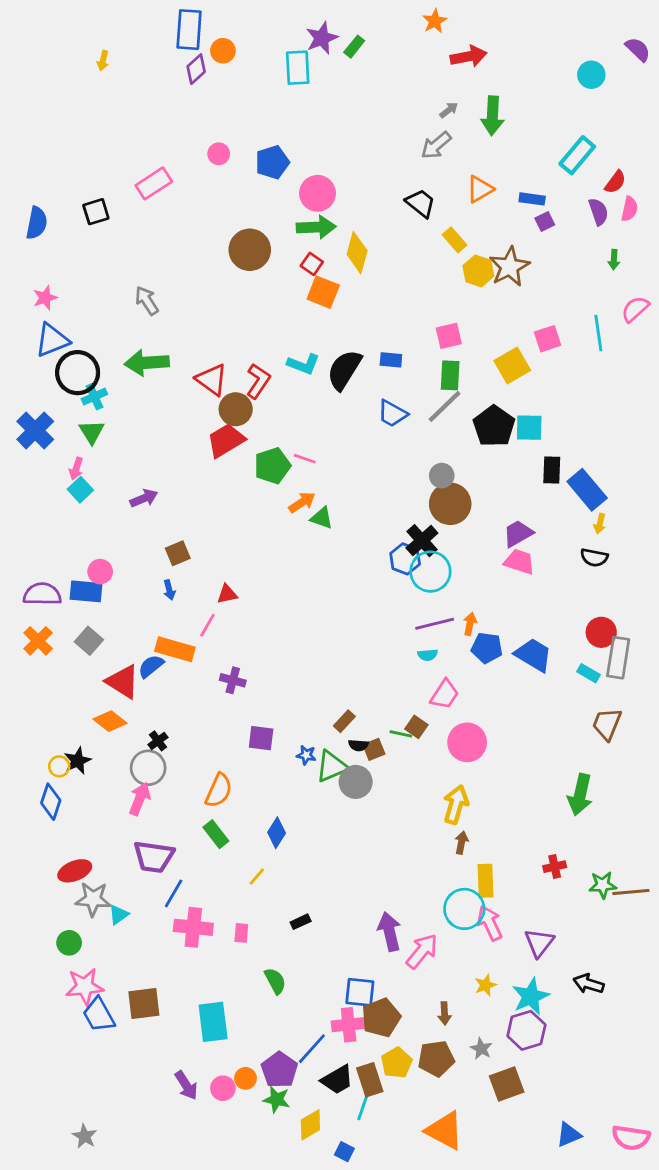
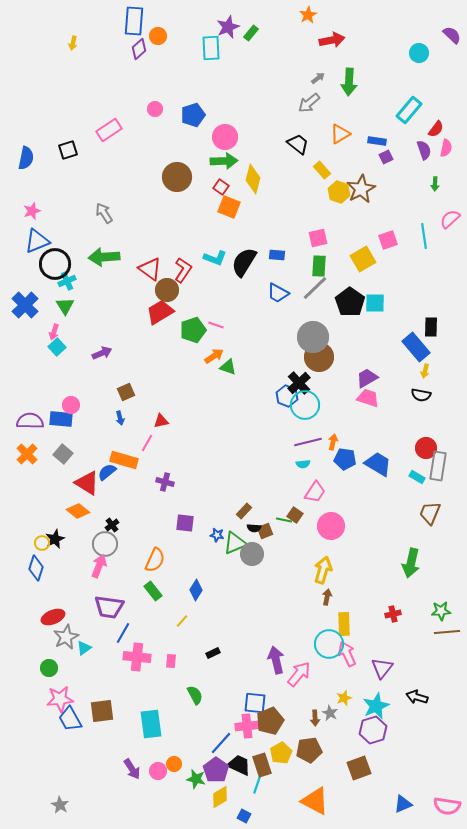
black rectangle: (552, 470) -> (431, 327), moved
gray circle: (442, 476) -> (313, 337), size x1.8
green star: (603, 885) -> (441, 611), moved
gray star: (93, 899) -> (66, 637), turned -30
gray star: (481, 1049) -> (330, 713), moved
purple pentagon: (279, 1070) -> (216, 770), moved
black trapezoid: (337, 1080) -> (239, 765), turned -125

